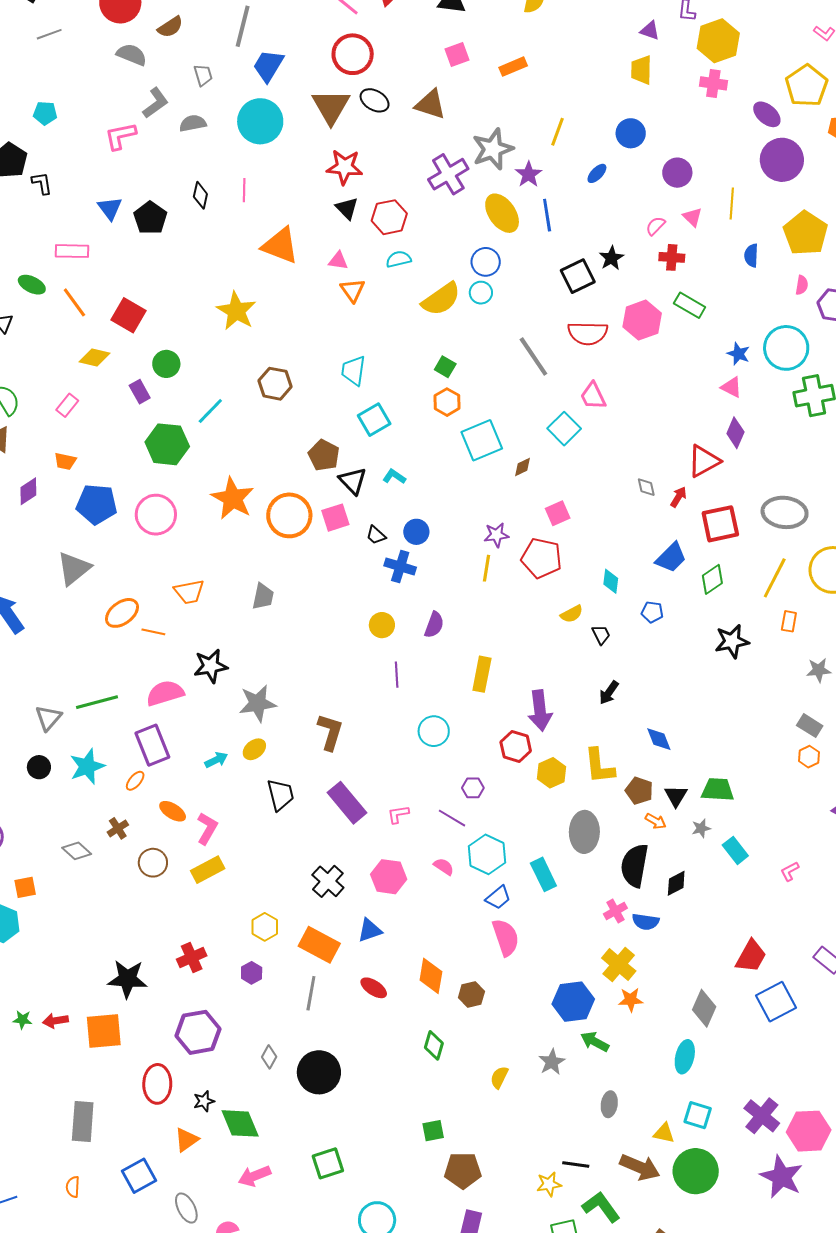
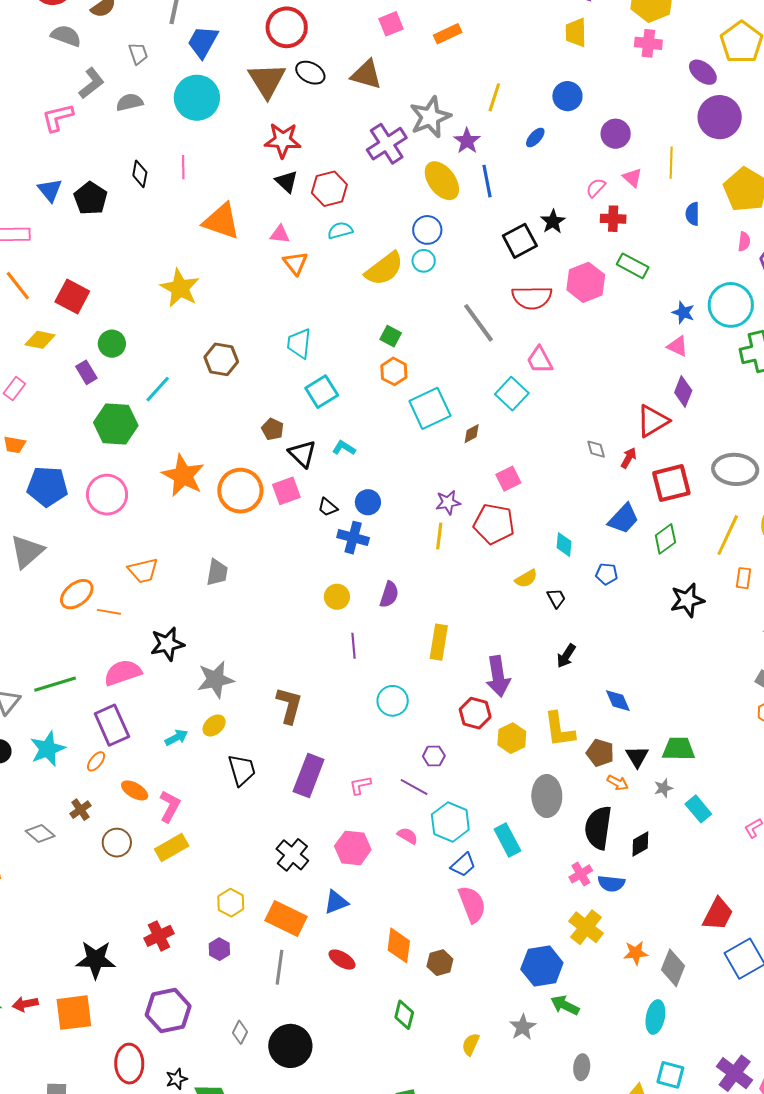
brown pentagon: (324, 455) -> (273, 429), size x0.7
purple rectangle: (347, 803) -> (309, 776), turned 63
orange star: (631, 1000) -> (636, 953), moved

